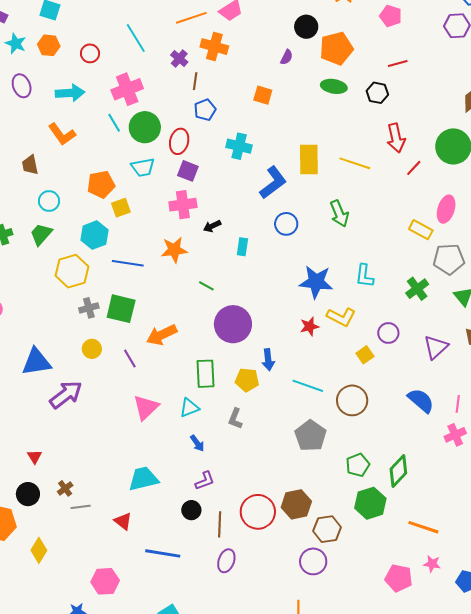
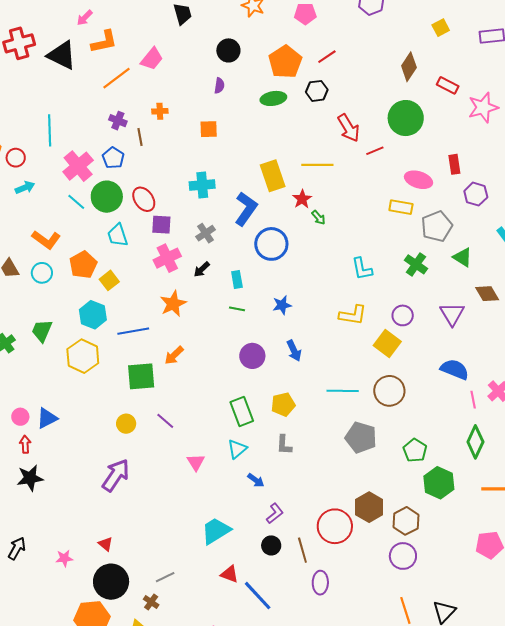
cyan line: (136, 38) -> (50, 130), moved, turned 48
orange cross: (214, 47) -> (160, 111), moved, size x0.6
orange pentagon: (336, 48) -> (285, 62), moved
red circle: (90, 53) -> (16, 158), moved
cyan arrow: (70, 93) -> (25, 187), size x0.7
blue pentagon: (205, 110) -> (113, 158), moved
orange L-shape: (62, 134) -> (46, 240), moved
red ellipse: (179, 141) -> (144, 199), turned -30
cyan trapezoid: (143, 167) -> (118, 235), turned 100
red line: (414, 168) -> (375, 151), turned 42
cyan circle: (49, 201) -> (42, 273), moved
pink ellipse: (446, 209) -> (419, 180), turned -72
green arrow: (339, 214) -> (319, 217), size x0.6
blue circle: (286, 224) -> (271, 244), size x1.4
blue star: (316, 282) -> (282, 305), moved, size x0.6
green line: (206, 286) -> (237, 309), moved
gray cross: (89, 308) -> (206, 233), moved
purple circle: (233, 324) -> (252, 356), size x0.7
red star: (309, 326) -> (302, 199), moved
orange arrow: (162, 335) -> (174, 355), moved, size x0.7
yellow square: (365, 355) -> (387, 344), size x1.5
blue arrow: (268, 360) -> (294, 351), moved
blue triangle: (36, 362) -> (47, 418), moved, size x0.7
pink line: (458, 404) -> (473, 400), moved
pink triangle: (146, 407) -> (196, 462), size x0.7
green diamond: (398, 471) -> (475, 442), moved
brown cross: (65, 488) -> (151, 602), moved
black circle: (28, 494) -> (111, 582), size x1.5
red triangle: (123, 521) -> (229, 574), moved
blue line: (163, 553) -> (258, 596), turned 56

